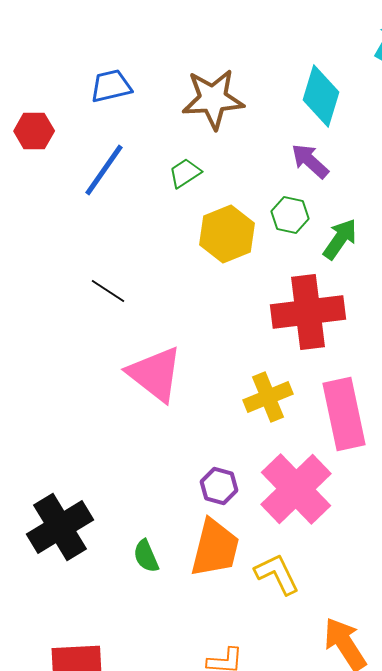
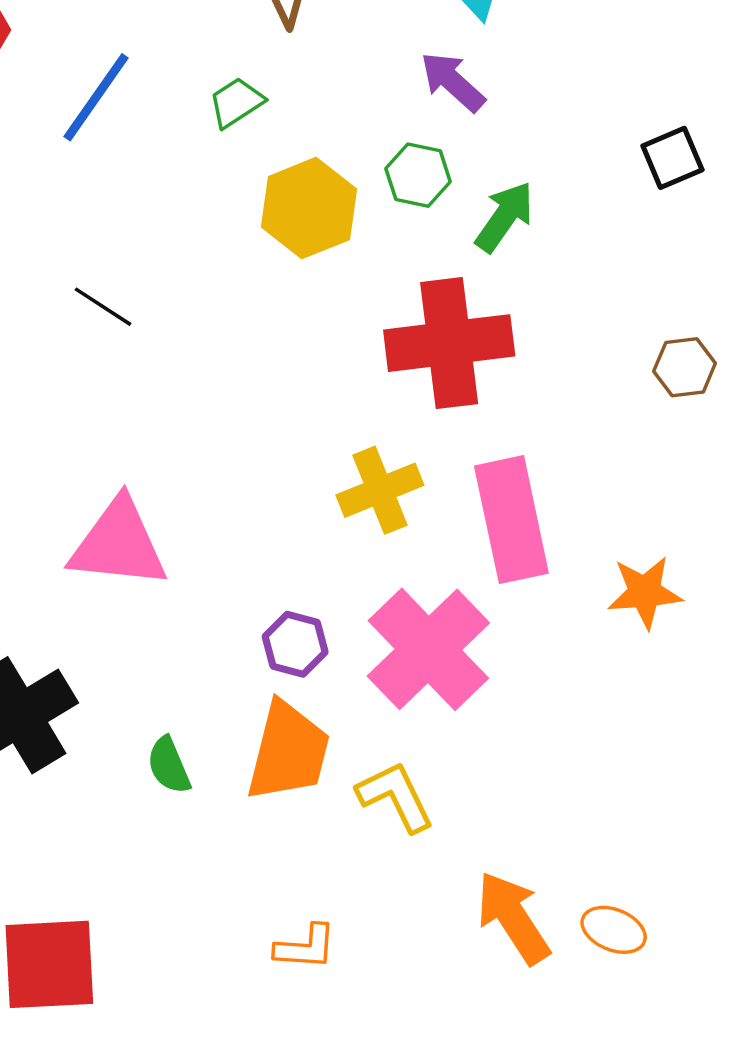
pink triangle: (155, 374) -> (119, 544), moved, turned -32

